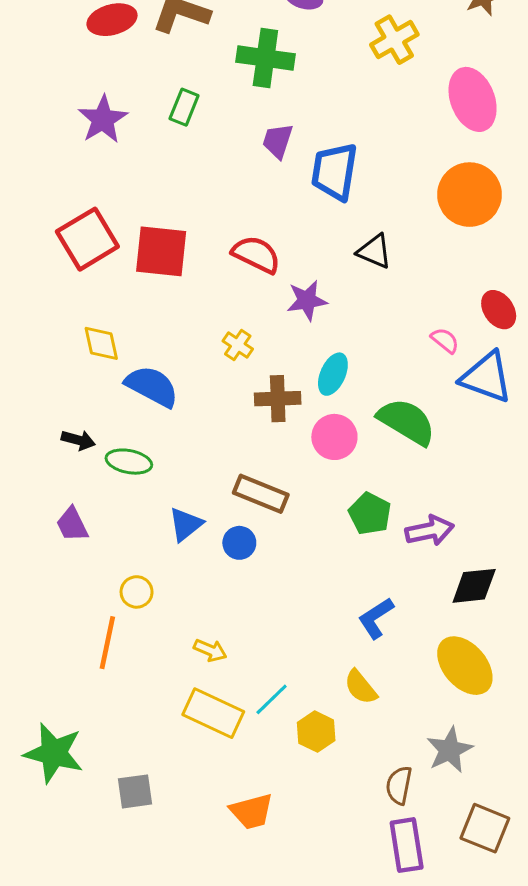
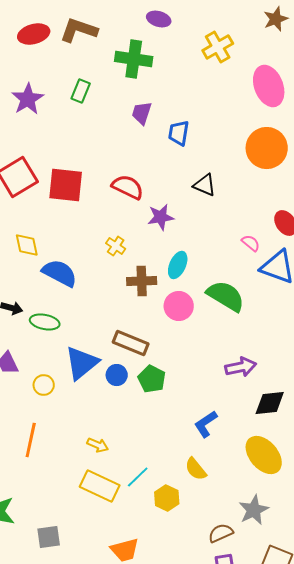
blue trapezoid: (334, 172) -> (179, 133), size x0.7
green pentagon: (370, 514) -> (152, 379), moved
blue triangle: (186, 524) -> (82, 363), size x1.5
yellow circle: (137, 592) -> (44, 385), moved
brown semicircle: (399, 785) -> (221, 533), turned 55

